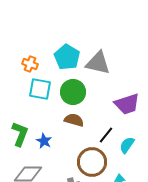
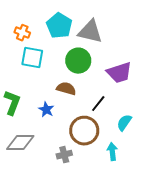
green circle: (73, 92) -> (78, 61), moved
blue star: (44, 141) -> (46, 110), moved
cyan semicircle: (127, 145) -> (124, 123), moved

